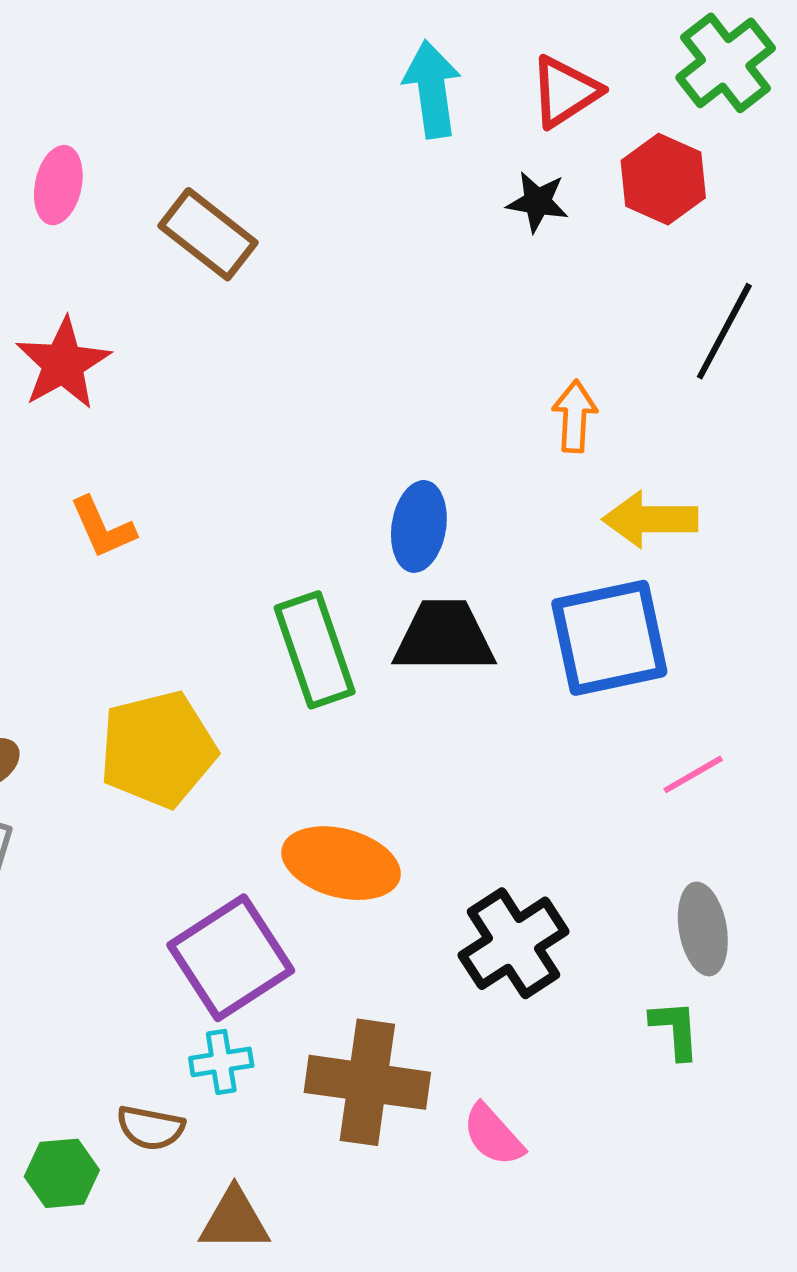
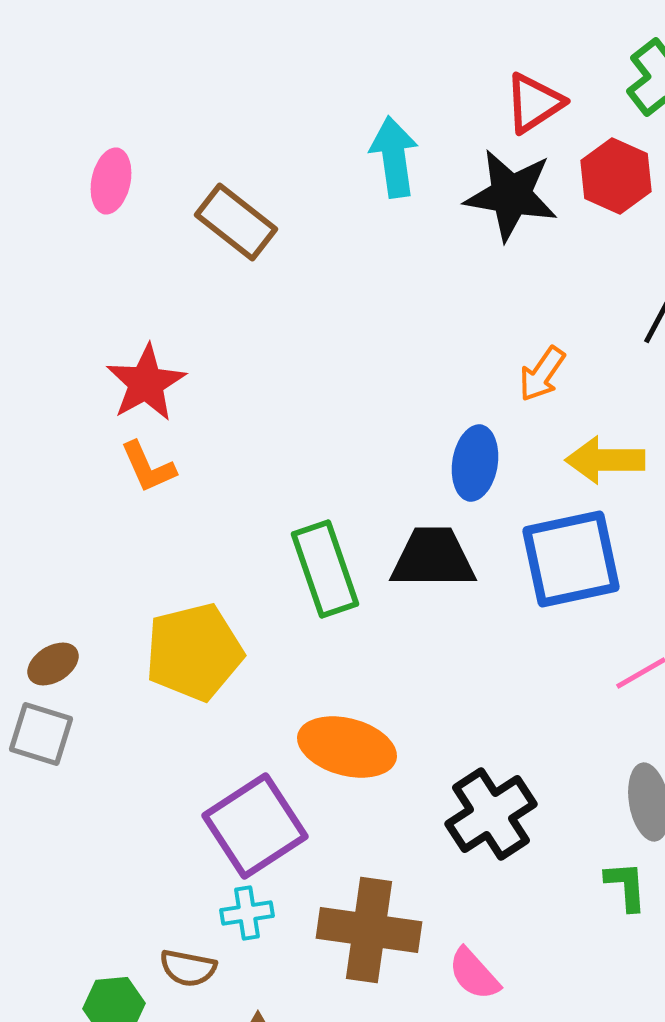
cyan arrow: (432, 89) -> (394, 157), moved
black star: (537, 202) -> (511, 195), size x1.8
red star: (63, 364) -> (146, 383), moved
orange arrow: (575, 416) -> (542, 374), turned -148
blue ellipse: (419, 526) -> (475, 463), moved

